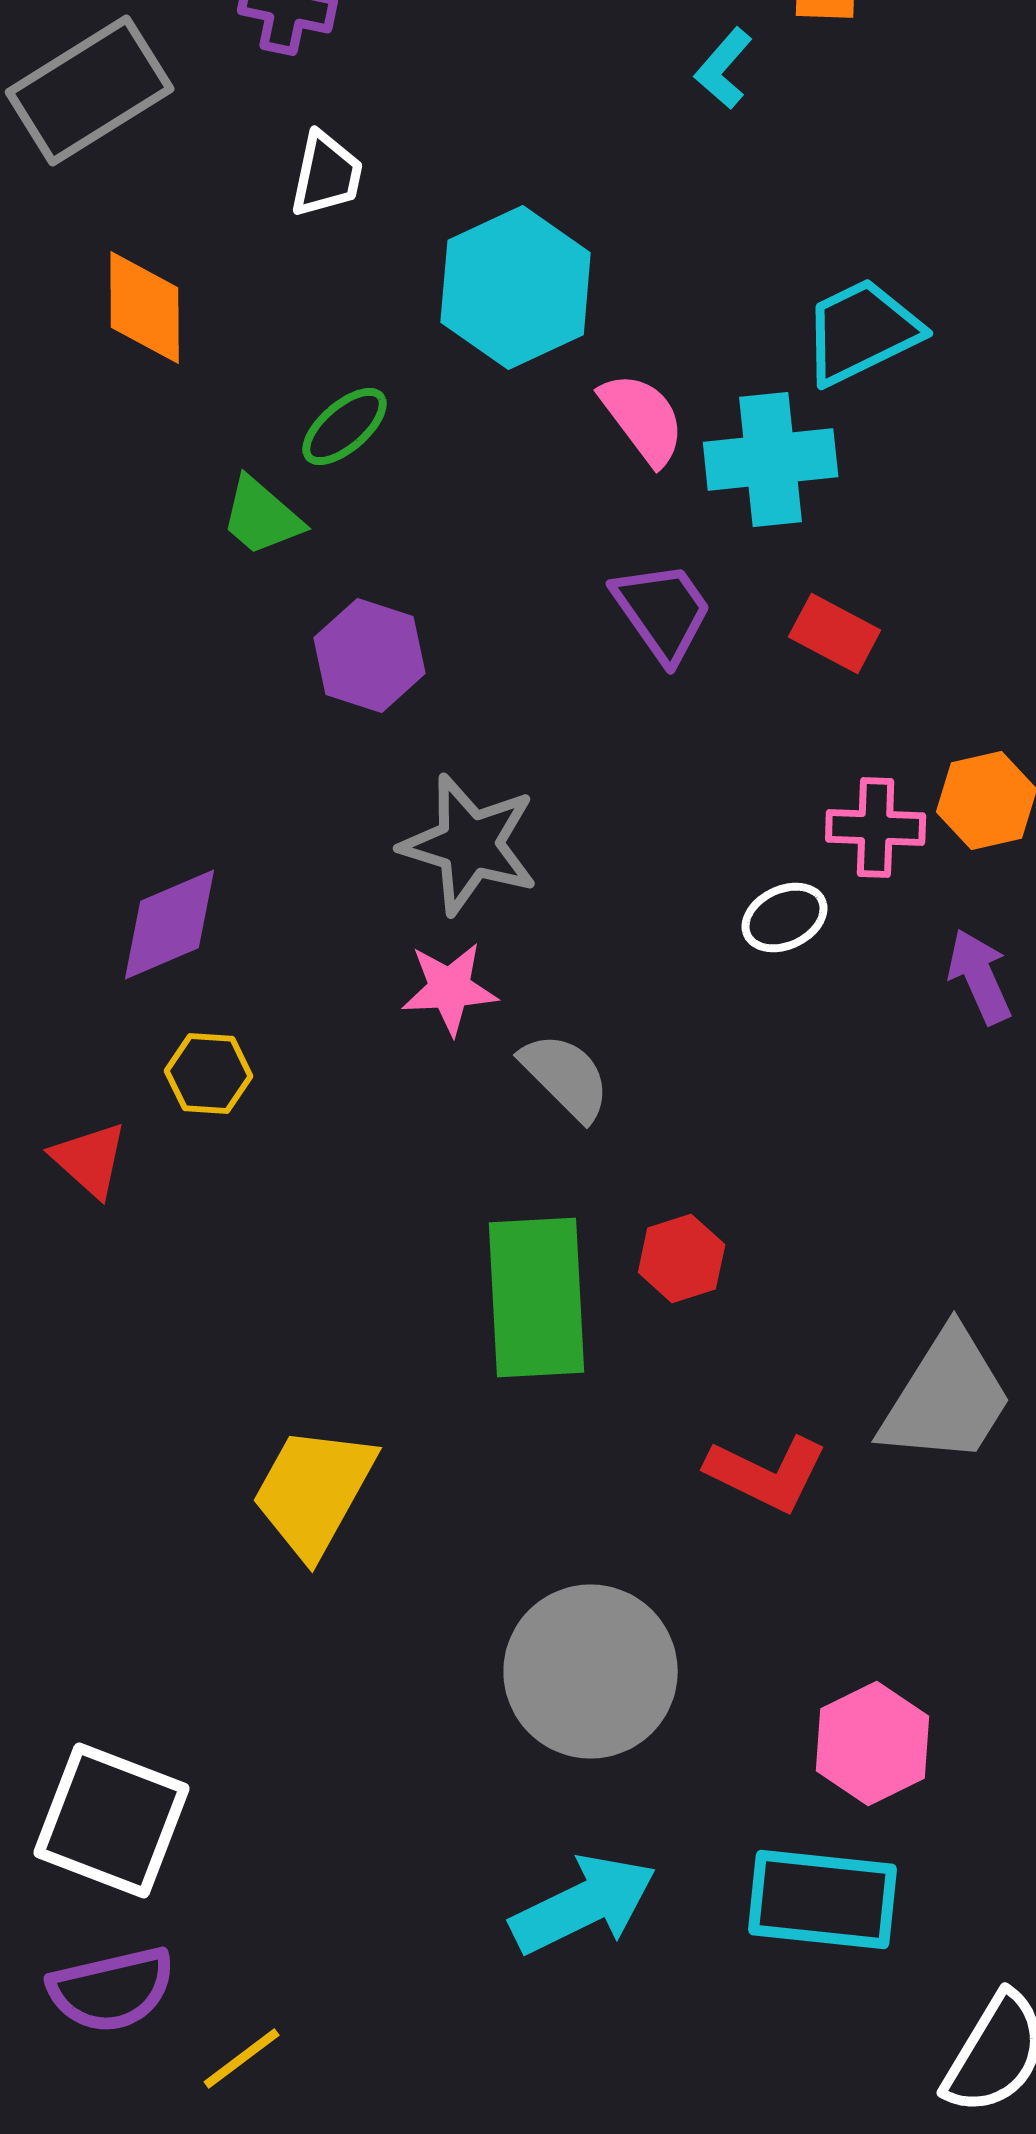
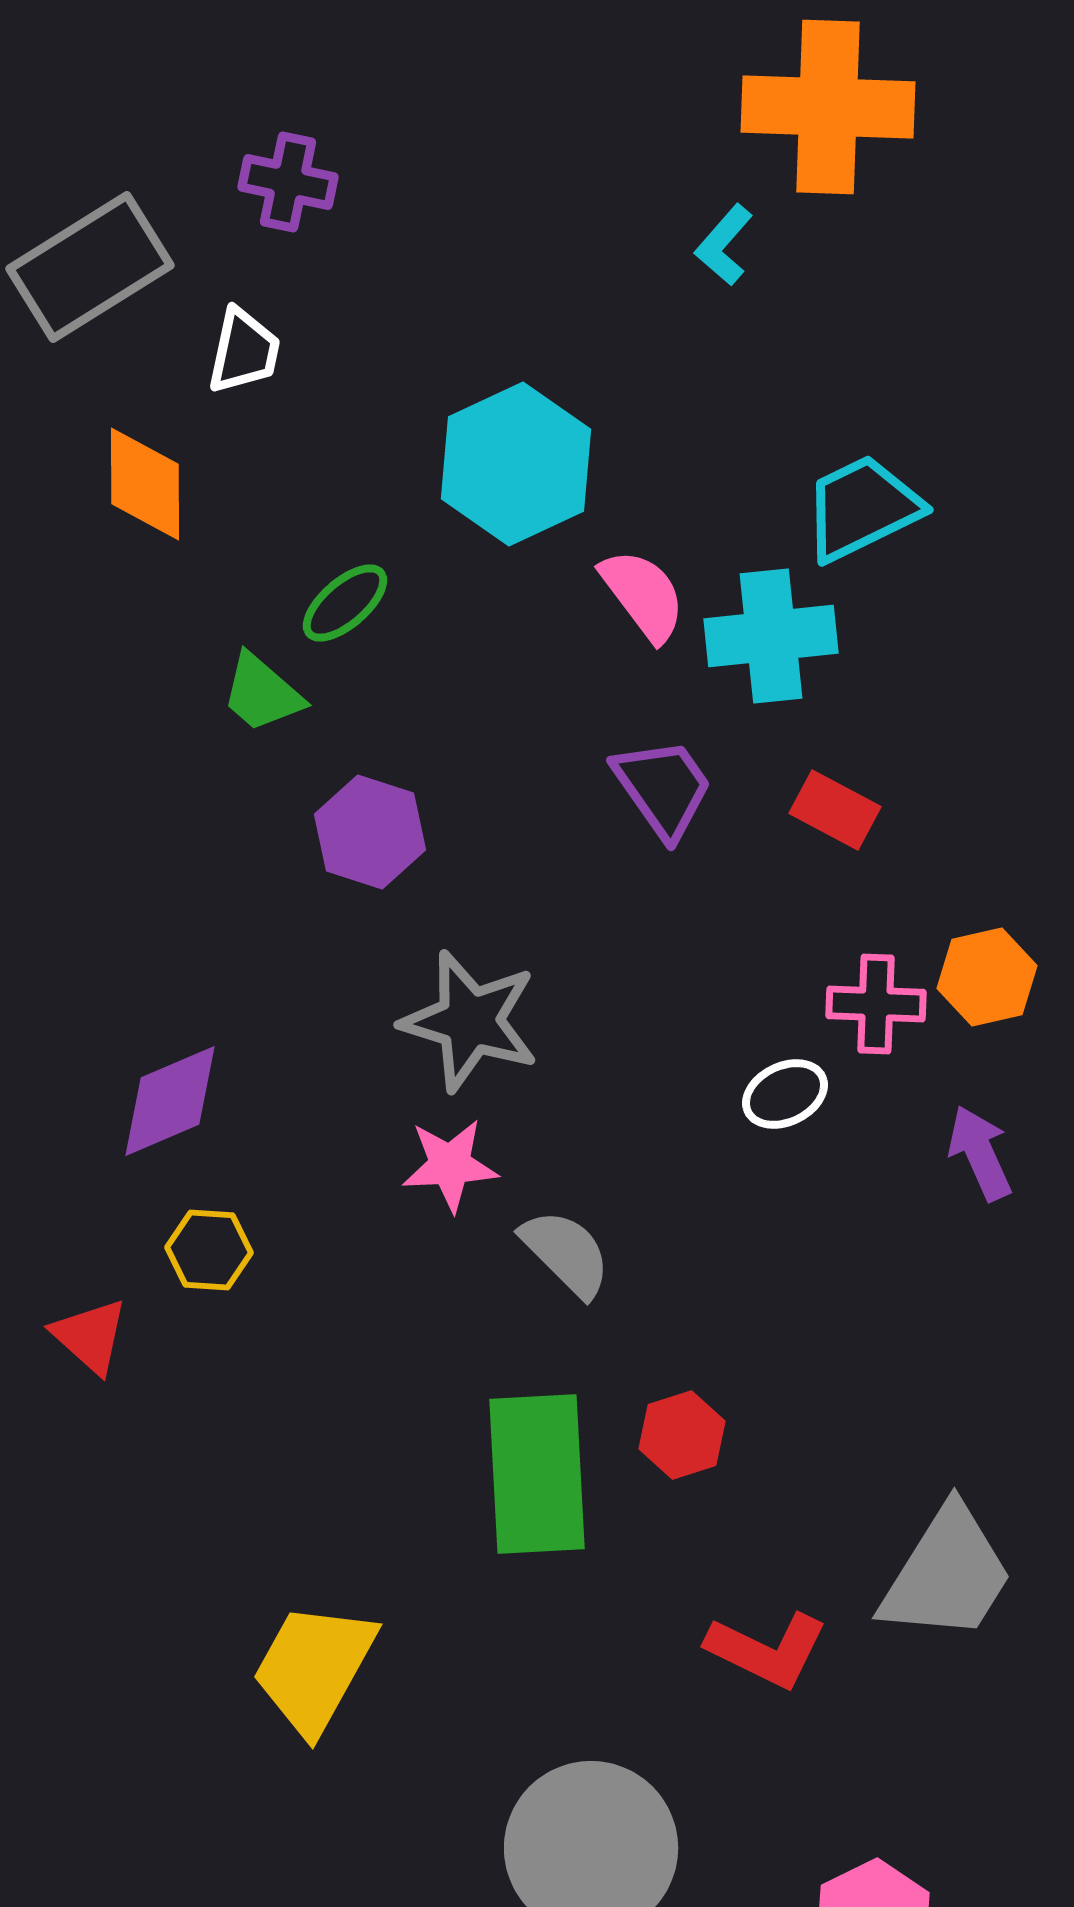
white trapezoid: (327, 174) -> (244, 351), moved

